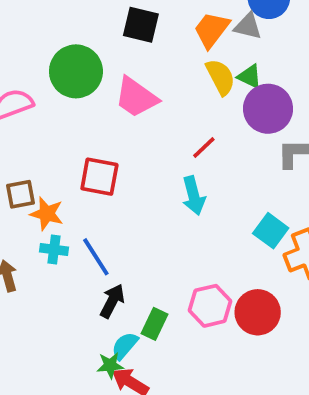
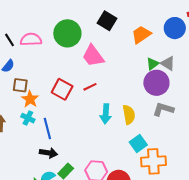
gray triangle: (248, 26) -> (168, 63), moved
green triangle: (250, 76) -> (153, 64), turned 40
yellow semicircle: (221, 77) -> (129, 115), moved
red line: (204, 147) -> (90, 87), moved
black arrow: (112, 301) -> (48, 153), turned 54

